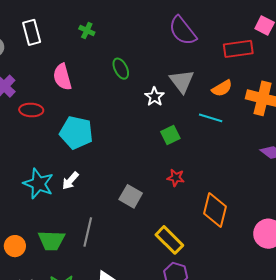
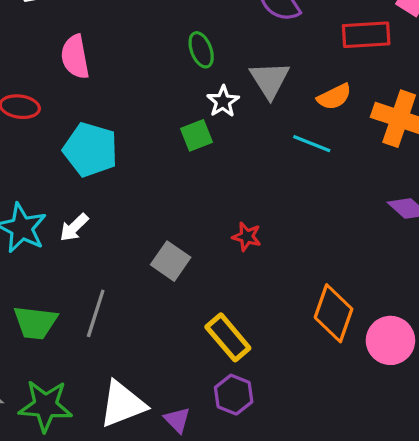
green ellipse: (121, 69) -> (201, 50), moved
green square: (170, 135) -> (197, 135), moved
orange diamond: (215, 210) -> (334, 313), moved

